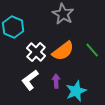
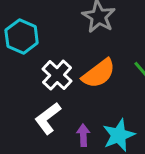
purple arrow: (56, 81) -> (83, 135), moved

